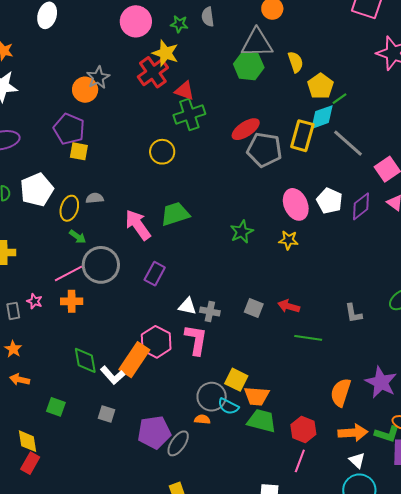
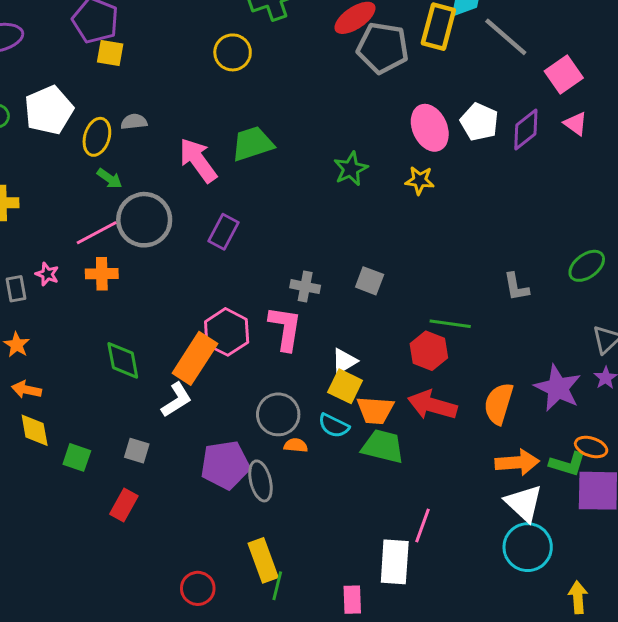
white triangle: (187, 306) -> (344, 361), moved, turned -42
red arrow: (289, 306) -> (432, 405), moved, size x1.5
white L-shape: (113, 375) -> (177, 400), moved, turned -80
gray circle: (212, 397) -> (278, 414), moved
green square: (56, 407) -> (77, 457), moved
gray square: (107, 414) -> (137, 451), moved
red hexagon: (303, 430) -> (429, 351), moved
yellow diamond: (27, 441) -> (35, 430), moved
gray ellipse: (178, 443) -> (261, 481), turned -48
white triangle: (357, 460) -> (524, 503), size x1.6
pink line: (300, 461) -> (422, 526), moved
red rectangle: (30, 463) -> (124, 505), moved

